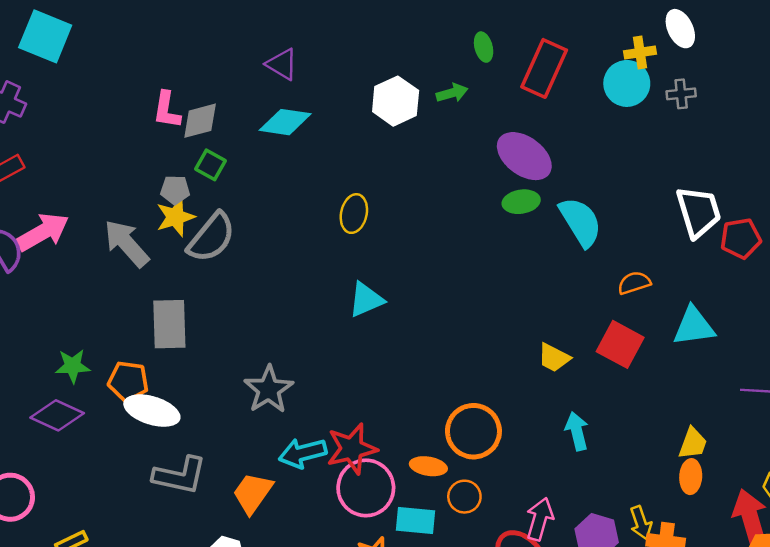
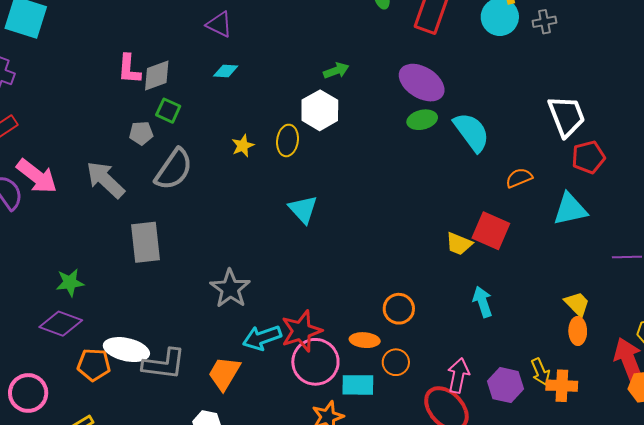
green arrow: (452, 93) -> (336, 71), moved
white hexagon: (396, 101) -> (320, 110), moved
cyan diamond: (285, 122) -> (226, 71), size x0.6
yellow star: (175, 217) -> (243, 146), moved, size x0.7
pink arrow: (43, 232) -> (37, 176), turned 72
red pentagon: (741, 238) -> (588, 157), moved
cyan triangle: (366, 300) -> (303, 209), turned -44
red square: (620, 344) -> (491, 231), moved
orange pentagon: (128, 381) -> (94, 365), moved
white ellipse: (152, 411) -> (126, 350), moved
orange circle: (473, 431) -> (399, 309), size x0.7
yellow trapezoid: (693, 443) -> (577, 304), turned -60

